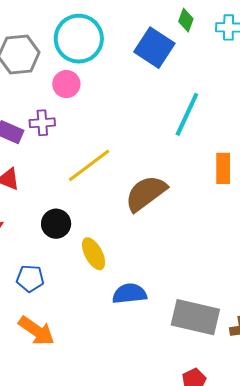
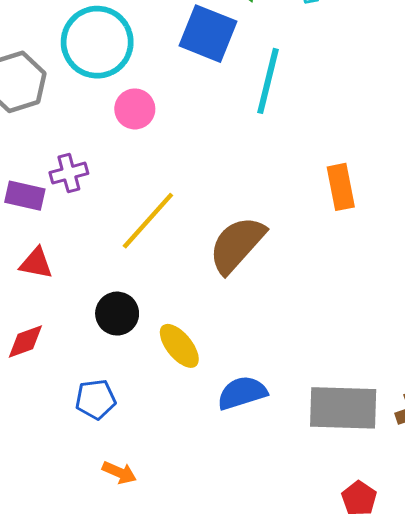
pink circle: (66, 84) -> (135, 109), moved
cyan line: (187, 114) -> (268, 81), moved
orange arrow: (36, 331) -> (119, 472), size x0.6

